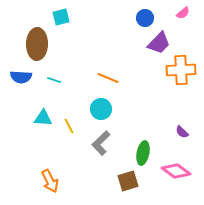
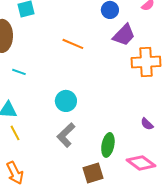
orange line: (108, 78) -> (73, 44), moved
yellow line: (69, 126) -> (15, 133), moved

